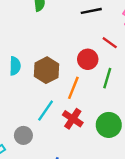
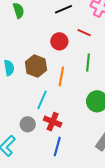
red circle: (88, 59) -> (59, 41), moved
red cross: (73, 119) -> (53, 122), moved

